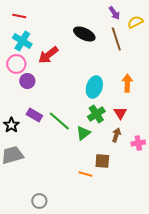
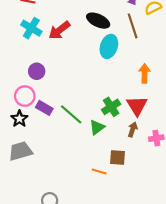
red arrow: (48, 55) -> (59, 30), moved
pink circle: (16, 64) -> (25, 96), moved
cyan ellipse: (94, 87) -> (109, 46), moved
red triangle: (120, 113) -> (137, 106), size x1.5

